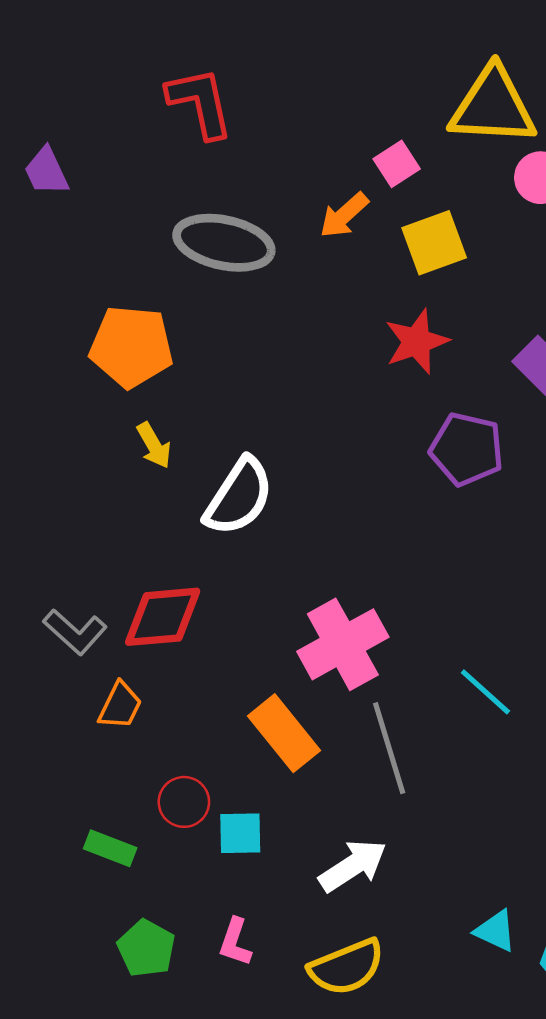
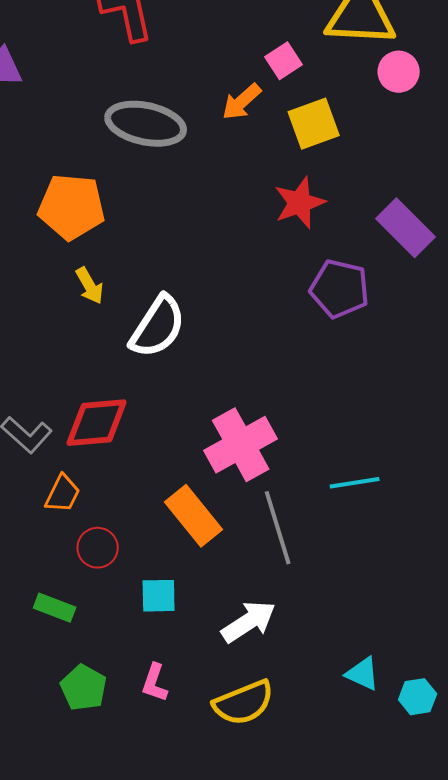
cyan line: (485, 692) -> (355, 483), turned -51
red circle: (184, 802) -> (98, 548), moved

